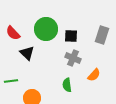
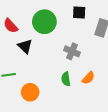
black square: (71, 36) -> (79, 13), moved
orange semicircle: (94, 75) -> (88, 78), moved

